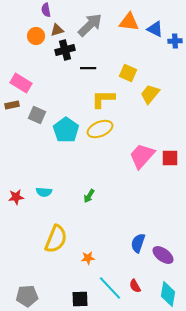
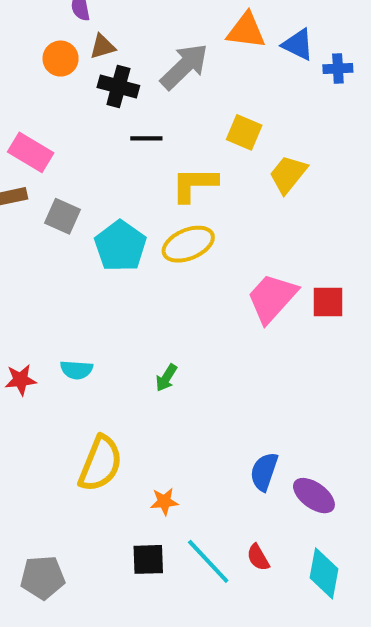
gray arrow: (90, 25) -> (184, 67), moved
black cross: (65, 50) -> (118, 86), turned 30
black line: (88, 68) -> (146, 138), moved
black square: (80, 299) -> (148, 559), moved

